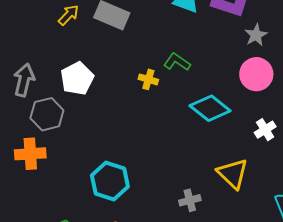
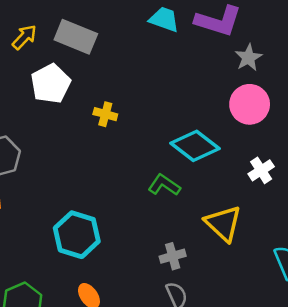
green L-shape: (177, 62) -> (164, 185), moved
white pentagon: (77, 78) -> (51, 84), moved
yellow cross: (148, 79) -> (105, 114), moved

